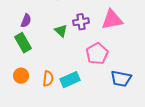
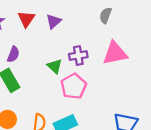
pink pentagon: (97, 54) -> (74, 86), moved

